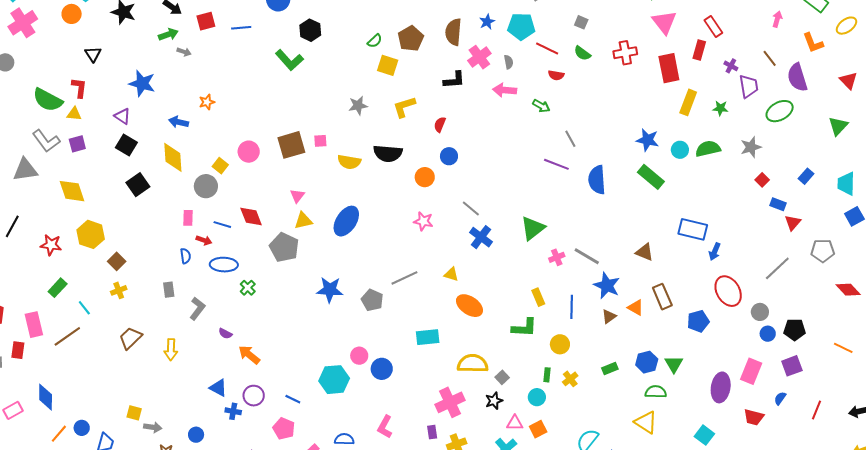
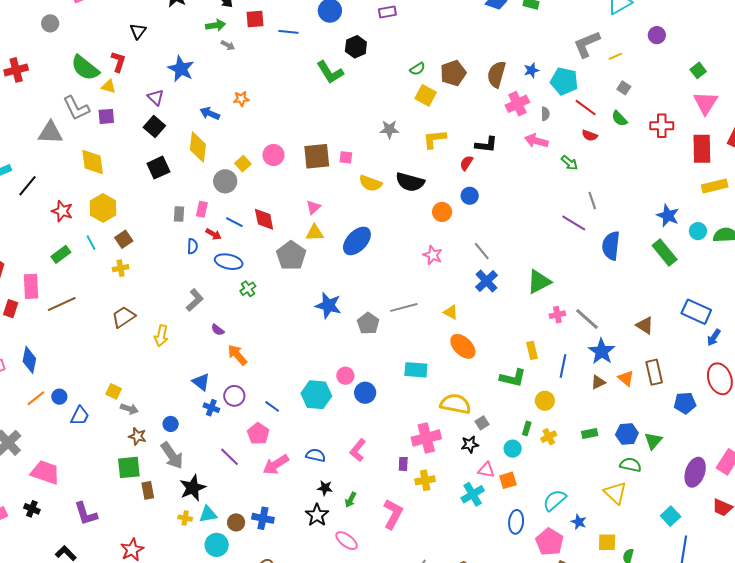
black L-shape: (454, 80) -> (486, 145), moved
yellow rectangle: (688, 102) -> (715, 186), turned 45
gray rectangle: (169, 290) -> (179, 214), moved
cyan line: (84, 308) -> (91, 243), moved

